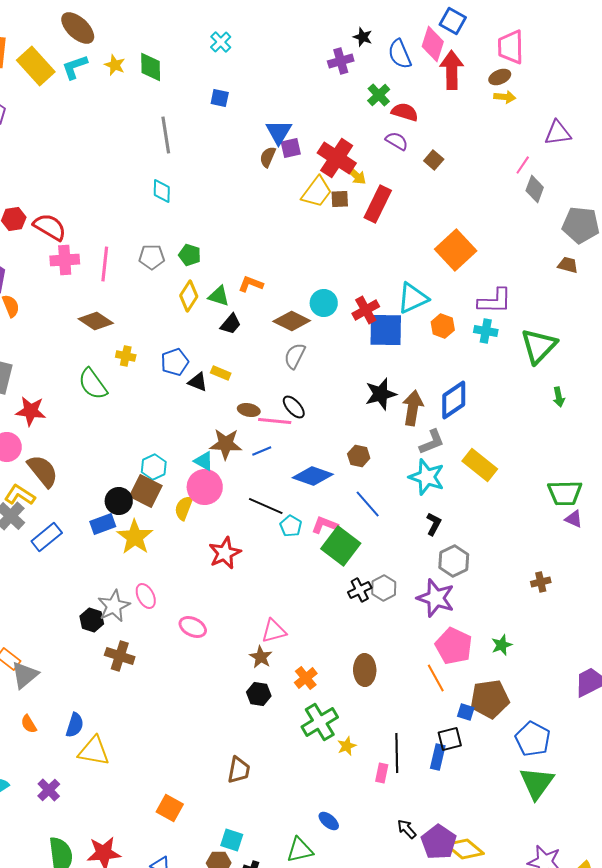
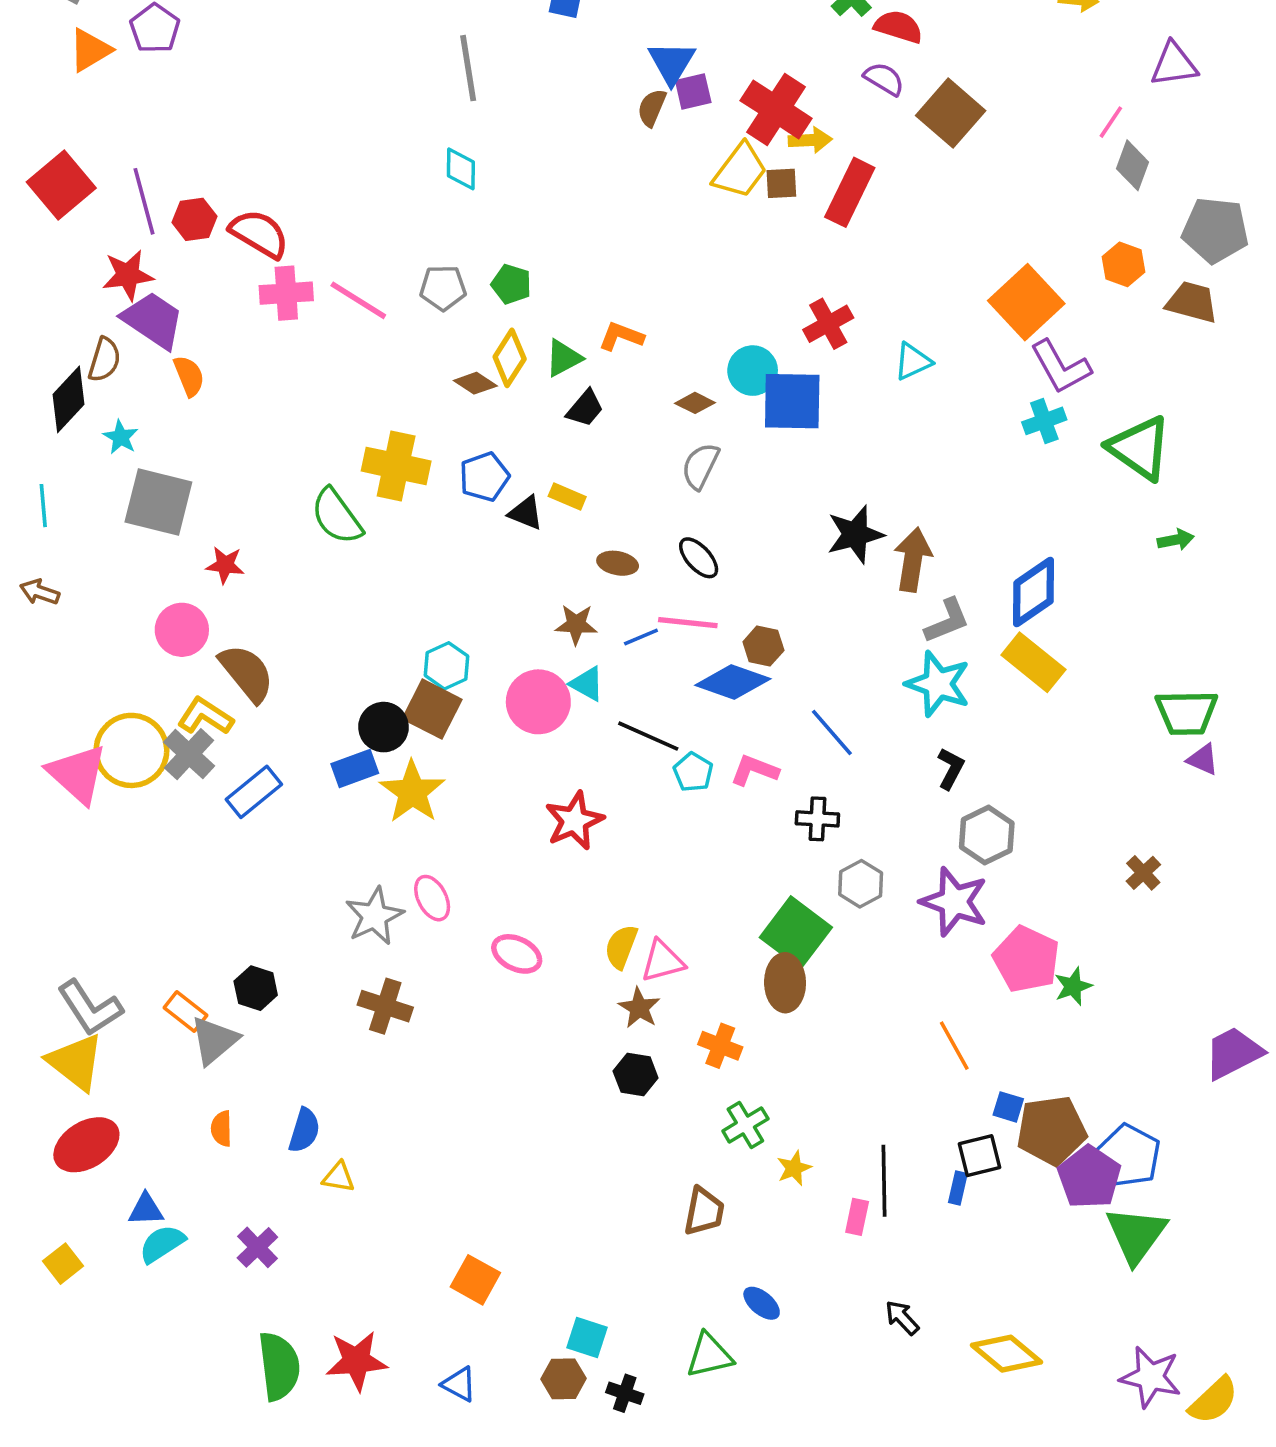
brown square: (434, 160) -> (951, 113), size x1.8
yellow arrow: (356, 175) -> (810, 140), turned -45
orange square: (456, 250) -> (1026, 302), moved
pink line: (105, 264) -> (358, 300), turned -64
brown trapezoid: (568, 265) -> (1192, 302), size x1.4
green triangle: (219, 296) -> (564, 358), turned -45
cyan triangle: (413, 298) -> (913, 362), size x0.7
purple L-shape: (495, 301) -> (1060, 367), turned 60
red cross: (366, 310) -> (828, 324), moved
brown diamond: (96, 321) -> (475, 383), moved, size x0.7
brown diamond: (292, 321) -> (695, 403), size x0.6
orange hexagon: (443, 326) -> (1124, 264), moved
blue square: (386, 330) -> (792, 401), moved
cyan cross: (486, 331) -> (1044, 421), turned -30
green triangle: (539, 346) -> (1140, 448), turned -39
yellow cross: (126, 356) -> (396, 466), size x1.8
green arrow: (559, 397) -> (1176, 540), turned -90
blue diamond: (454, 400) -> (1033, 592), moved
red star: (31, 411) -> (225, 565), size x0.7
pink line: (275, 421) -> (688, 623), moved
brown star: (226, 444) -> (576, 624), size x0.7
brown hexagon: (359, 456) -> (763, 646), moved
cyan triangle: (204, 461) -> (587, 684), moved
yellow semicircle: (184, 508) -> (621, 947), moved
green square: (341, 546) -> (796, 932), moved
brown cross: (541, 582) -> (1143, 873), turned -30
black cross: (360, 590) -> (817, 819), moved, turned 30
black hexagon: (92, 620) -> (256, 988), moved
pink pentagon: (454, 646) -> (1026, 959), moved
brown ellipse: (365, 670) -> (785, 983), moved
orange cross: (306, 678) -> (720, 1046), turned -30
brown pentagon: (490, 699) -> (1051, 1130), moved
green cross: (320, 722) -> (745, 1125), size x0.7
orange semicircle: (29, 724) -> (221, 1129), turned 30
yellow triangle: (94, 751) -> (338, 1177), size x0.6
blue rectangle: (438, 757) -> (958, 1188), size x0.7
brown trapezoid: (239, 770) -> (704, 1211), moved
purple pentagon: (439, 842) -> (1089, 1177), moved

